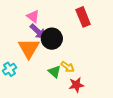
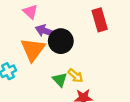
pink triangle: (33, 16) -> (30, 12), moved
purple arrow: (38, 31) -> (46, 31), turned 150

